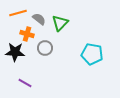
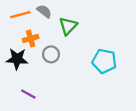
gray semicircle: (39, 19) -> (44, 11), moved
orange cross: (27, 34) -> (31, 38), turned -32

